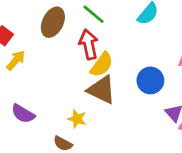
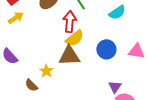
blue circle: (150, 80) -> (106, 49), moved
brown triangle: (102, 90) -> (69, 56), turned -45

